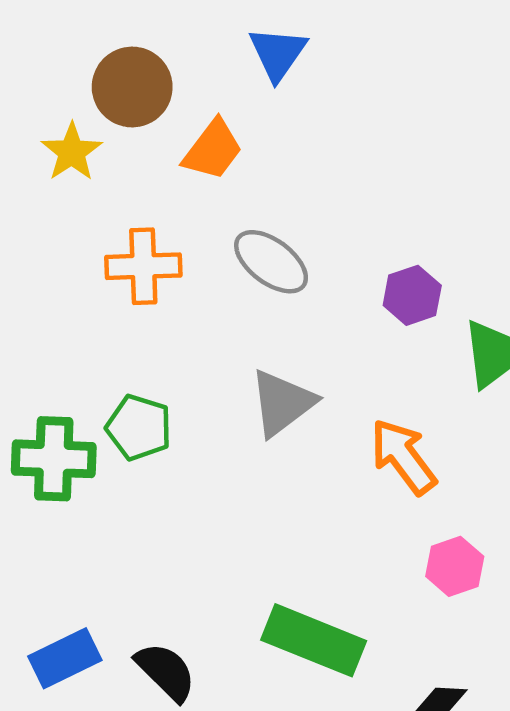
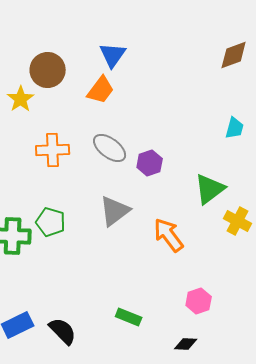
orange trapezoid: (213, 150) -> (101, 90), moved
purple hexagon: (412, 295) -> (150, 163), moved
pink hexagon: (455, 566) -> (199, 301), moved
green rectangle: (314, 640) -> (129, 317), size x0.6

